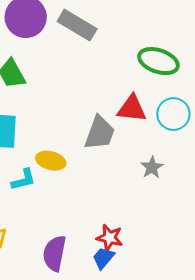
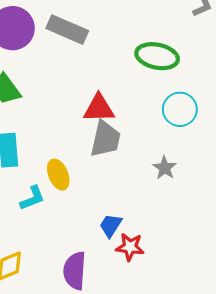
red triangle: (132, 109) -> (99, 108), moved
yellow ellipse: (51, 161) -> (58, 175), turned 60
blue trapezoid: (103, 258) -> (111, 225), moved

